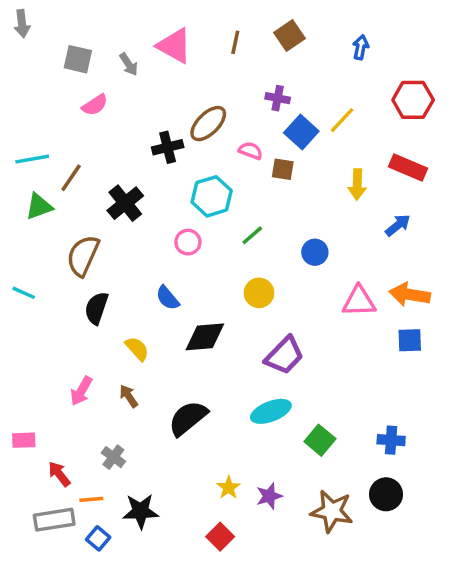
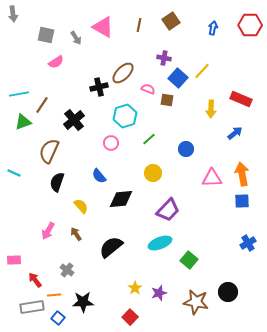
red hexagon: (413, 100) -> (250, 25), moved
orange arrow: (410, 295) -> (242, 174), turned 70
blue cross: (391, 440) -> (248, 243), moved, turned -35

